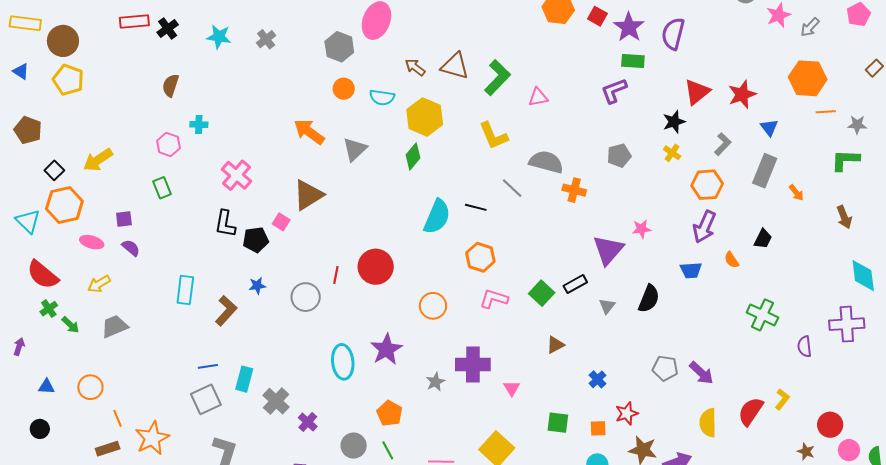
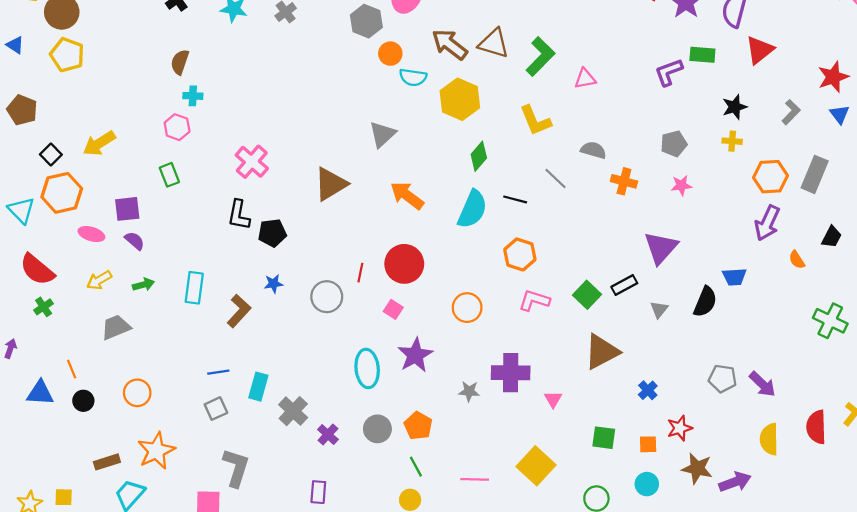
green rectangle: (633, 61) -> (702, 55), moved
brown arrow: (415, 67) -> (450, 44), size x1.6
orange circle: (344, 89) -> (390, 54), moved
red triangle: (697, 92) -> (760, 50), moved
red star: (742, 94) -> (833, 77), moved
cyan cross: (199, 124) -> (193, 96), moved
orange arrow: (309, 132) -> (407, 195), moved
gray L-shape: (723, 144) -> (791, 112), moved
yellow cross: (672, 153) -> (732, 141), turned -30
green diamond: (413, 156) -> (479, 156), moved
gray semicircle: (546, 162) -> (593, 150), size x0.7
gray rectangle: (765, 171) -> (815, 174), moved
purple square: (124, 219) -> (127, 209), size x1.4
pink square: (281, 222) -> (393, 309), moved
pink star: (642, 229) -> (681, 185), moved
blue trapezoid: (691, 270) -> (734, 277), moved
green arrow: (70, 325) -> (143, 285), moved, turned -60
brown triangle: (555, 345) -> (602, 352), size x1.8
gray star: (435, 382) -> (469, 391), turned 30
blue triangle: (46, 387) -> (40, 393), size x1.5
orange circle: (90, 387) -> (137, 393), moved
gray square: (206, 399) -> (216, 409), size x0.7
red semicircle: (751, 411) -> (816, 427), turned -36
orange line: (118, 418) -> (72, 369), moved
black circle: (40, 429) -> (83, 401), moved
gray circle: (354, 446) -> (377, 429), moved

